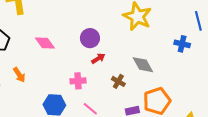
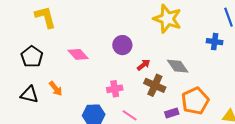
red arrow: (98, 58) -> (144, 65), moved
brown cross: (118, 81) -> (155, 85), size x1.5

